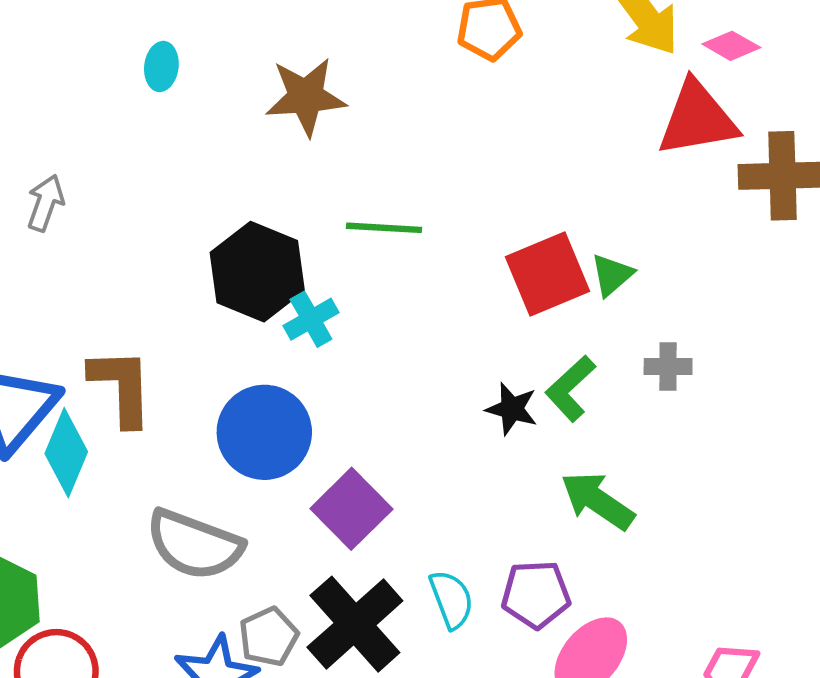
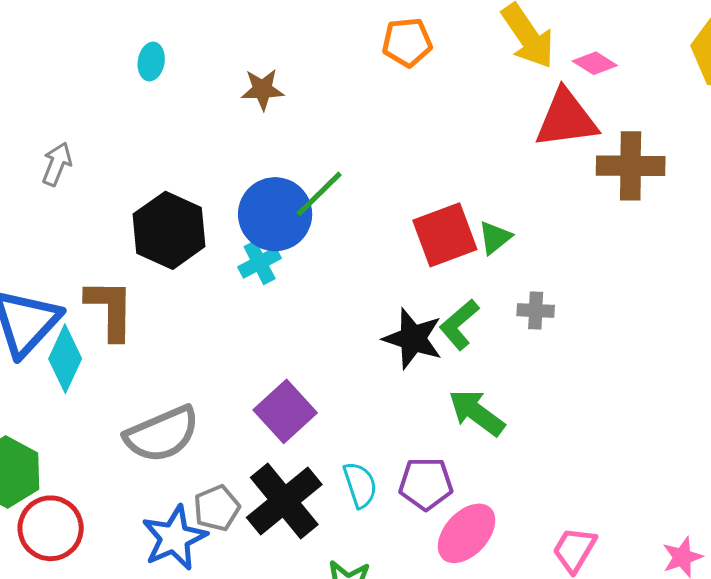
brown star: (306, 97) -> (262, 89), size x0.7
green line: (384, 228) -> (319, 194), turned -50
black hexagon: (257, 272) -> (169, 230), moved
black star: (512, 409) -> (413, 339), size x1.5
blue circle: (264, 432) -> (275, 214), moved
gray semicircle: (194, 545) -> (162, 434), turned -46

